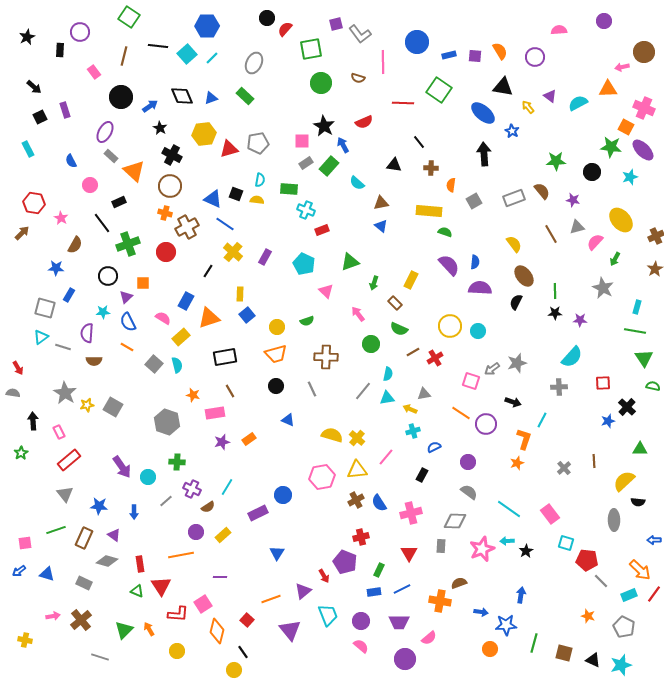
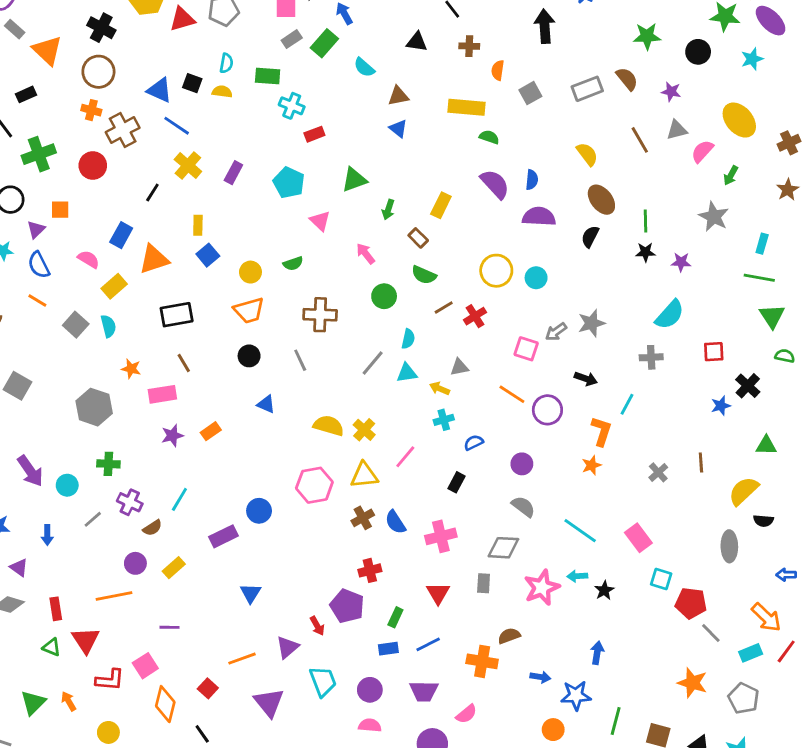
orange star: (588, 616) -> (692, 683), size x1.5
pink semicircle: (361, 646) -> (370, 725), turned -35

